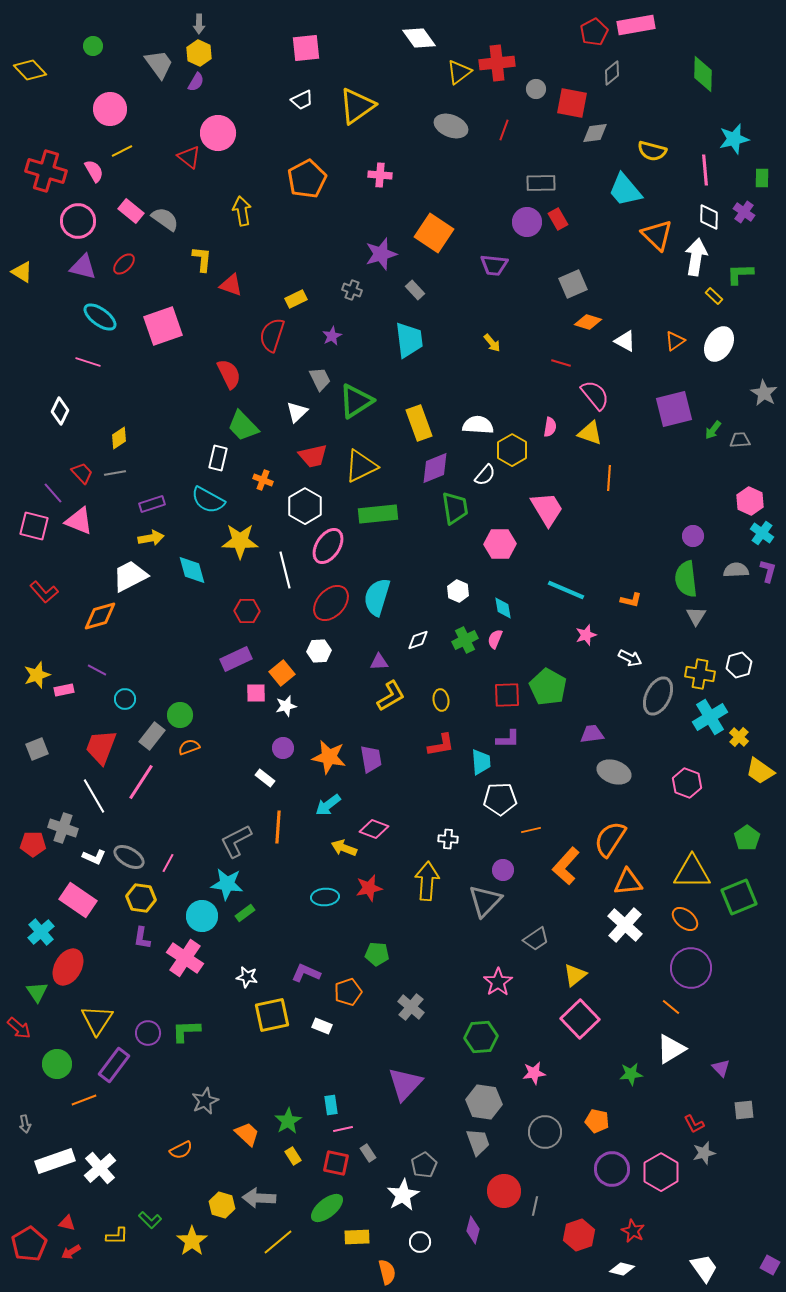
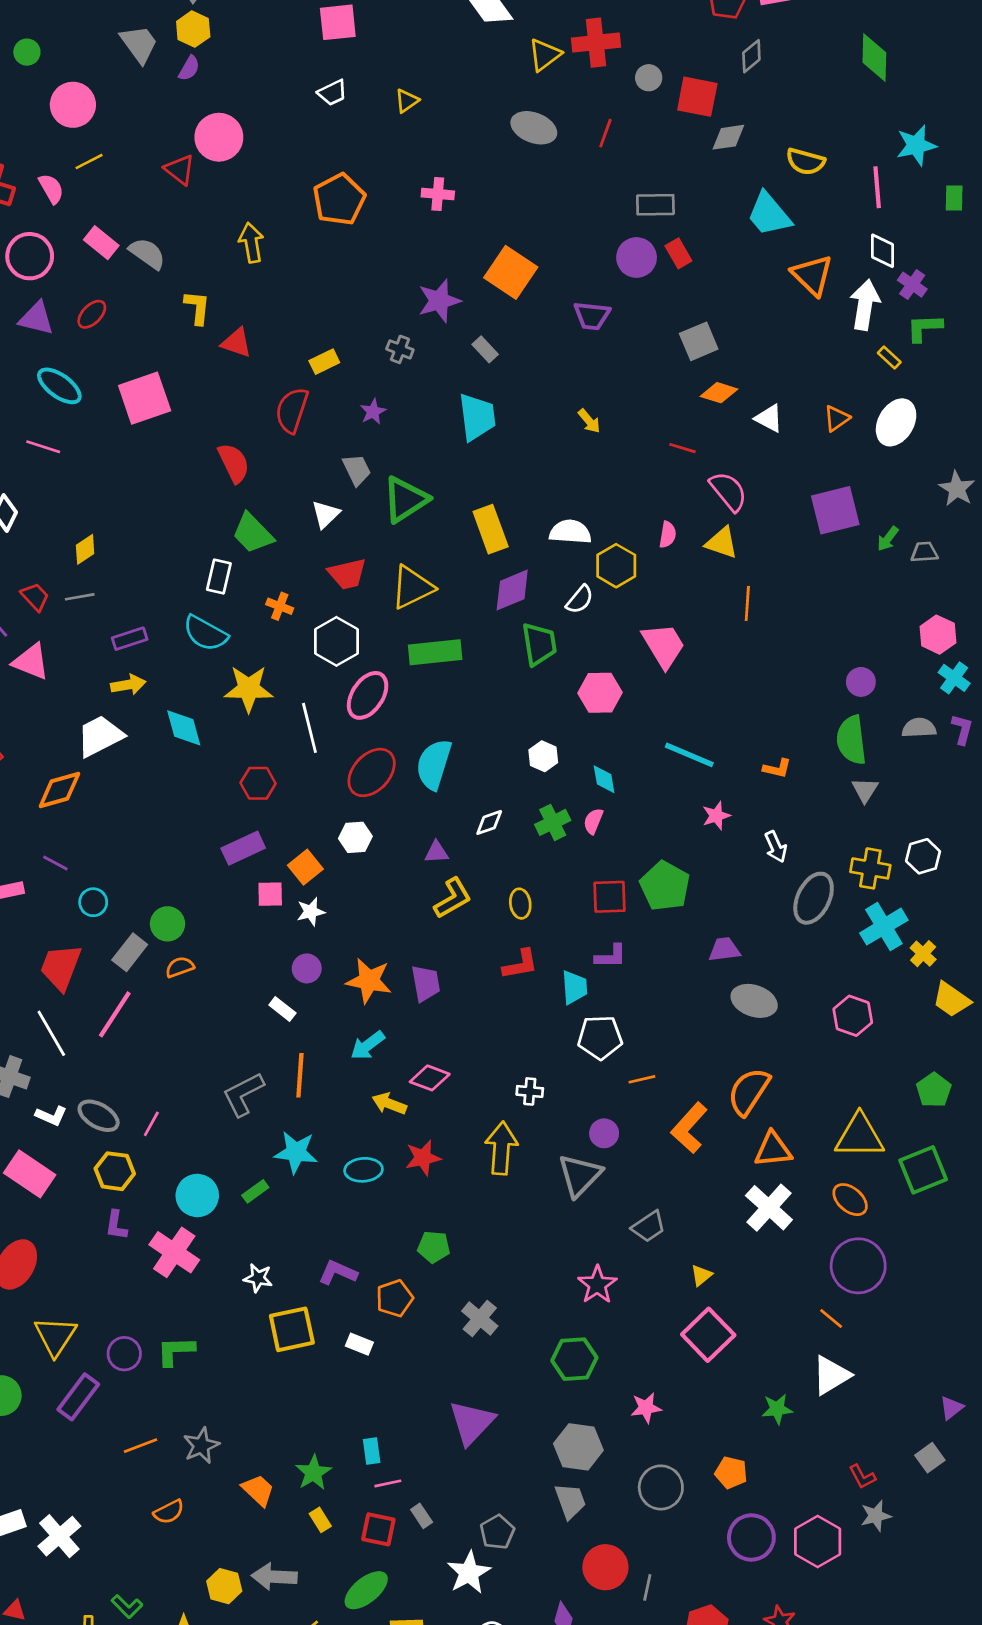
green circle: (93, 46) -> (27, 52), moved
yellow triangle: (357, 106) -> (407, 101), size x0.5
purple cross: (744, 212) -> (912, 285), moved
white arrow: (630, 658) -> (776, 847), turned 40
cyan star: (227, 884) -> (296, 1152), moved
yellow triangle: (575, 975) -> (701, 1275), size x0.7
purple triangle: (721, 1068) -> (951, 1408), moved, turned 36
orange line: (84, 1100) -> (140, 1446), moved
gray square: (744, 1110) -> (930, 1458), turned -30

